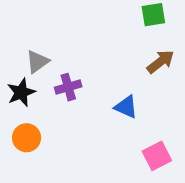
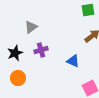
gray triangle: (37, 62) -> (31, 27), moved

